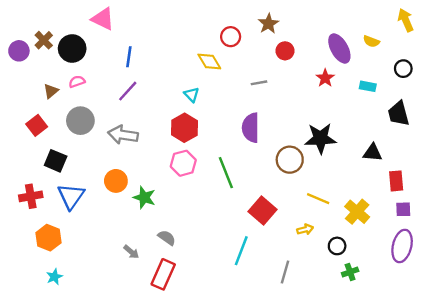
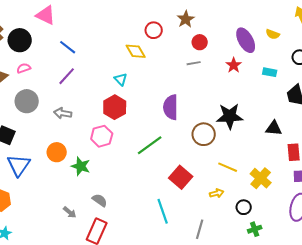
blue line: (129, 57) -> (68, 47), turned -60
gray line: (259, 83) -> (194, 63), moved
gray arrow: (123, 135) -> (63, 113), size x0.7
pink hexagon: (183, 163) -> (102, 136), moved
green line: (226, 173) -> (150, 145), turned 76
cyan line: (241, 251) -> (163, 211), turned -40

